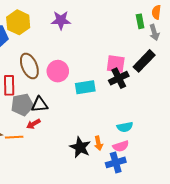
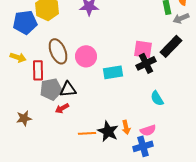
gray arrow: (154, 32) -> (181, 18), turned 84
cyan semicircle: (125, 127) -> (157, 98), moved, turned 70
orange line: (14, 137) -> (87, 133), moved

